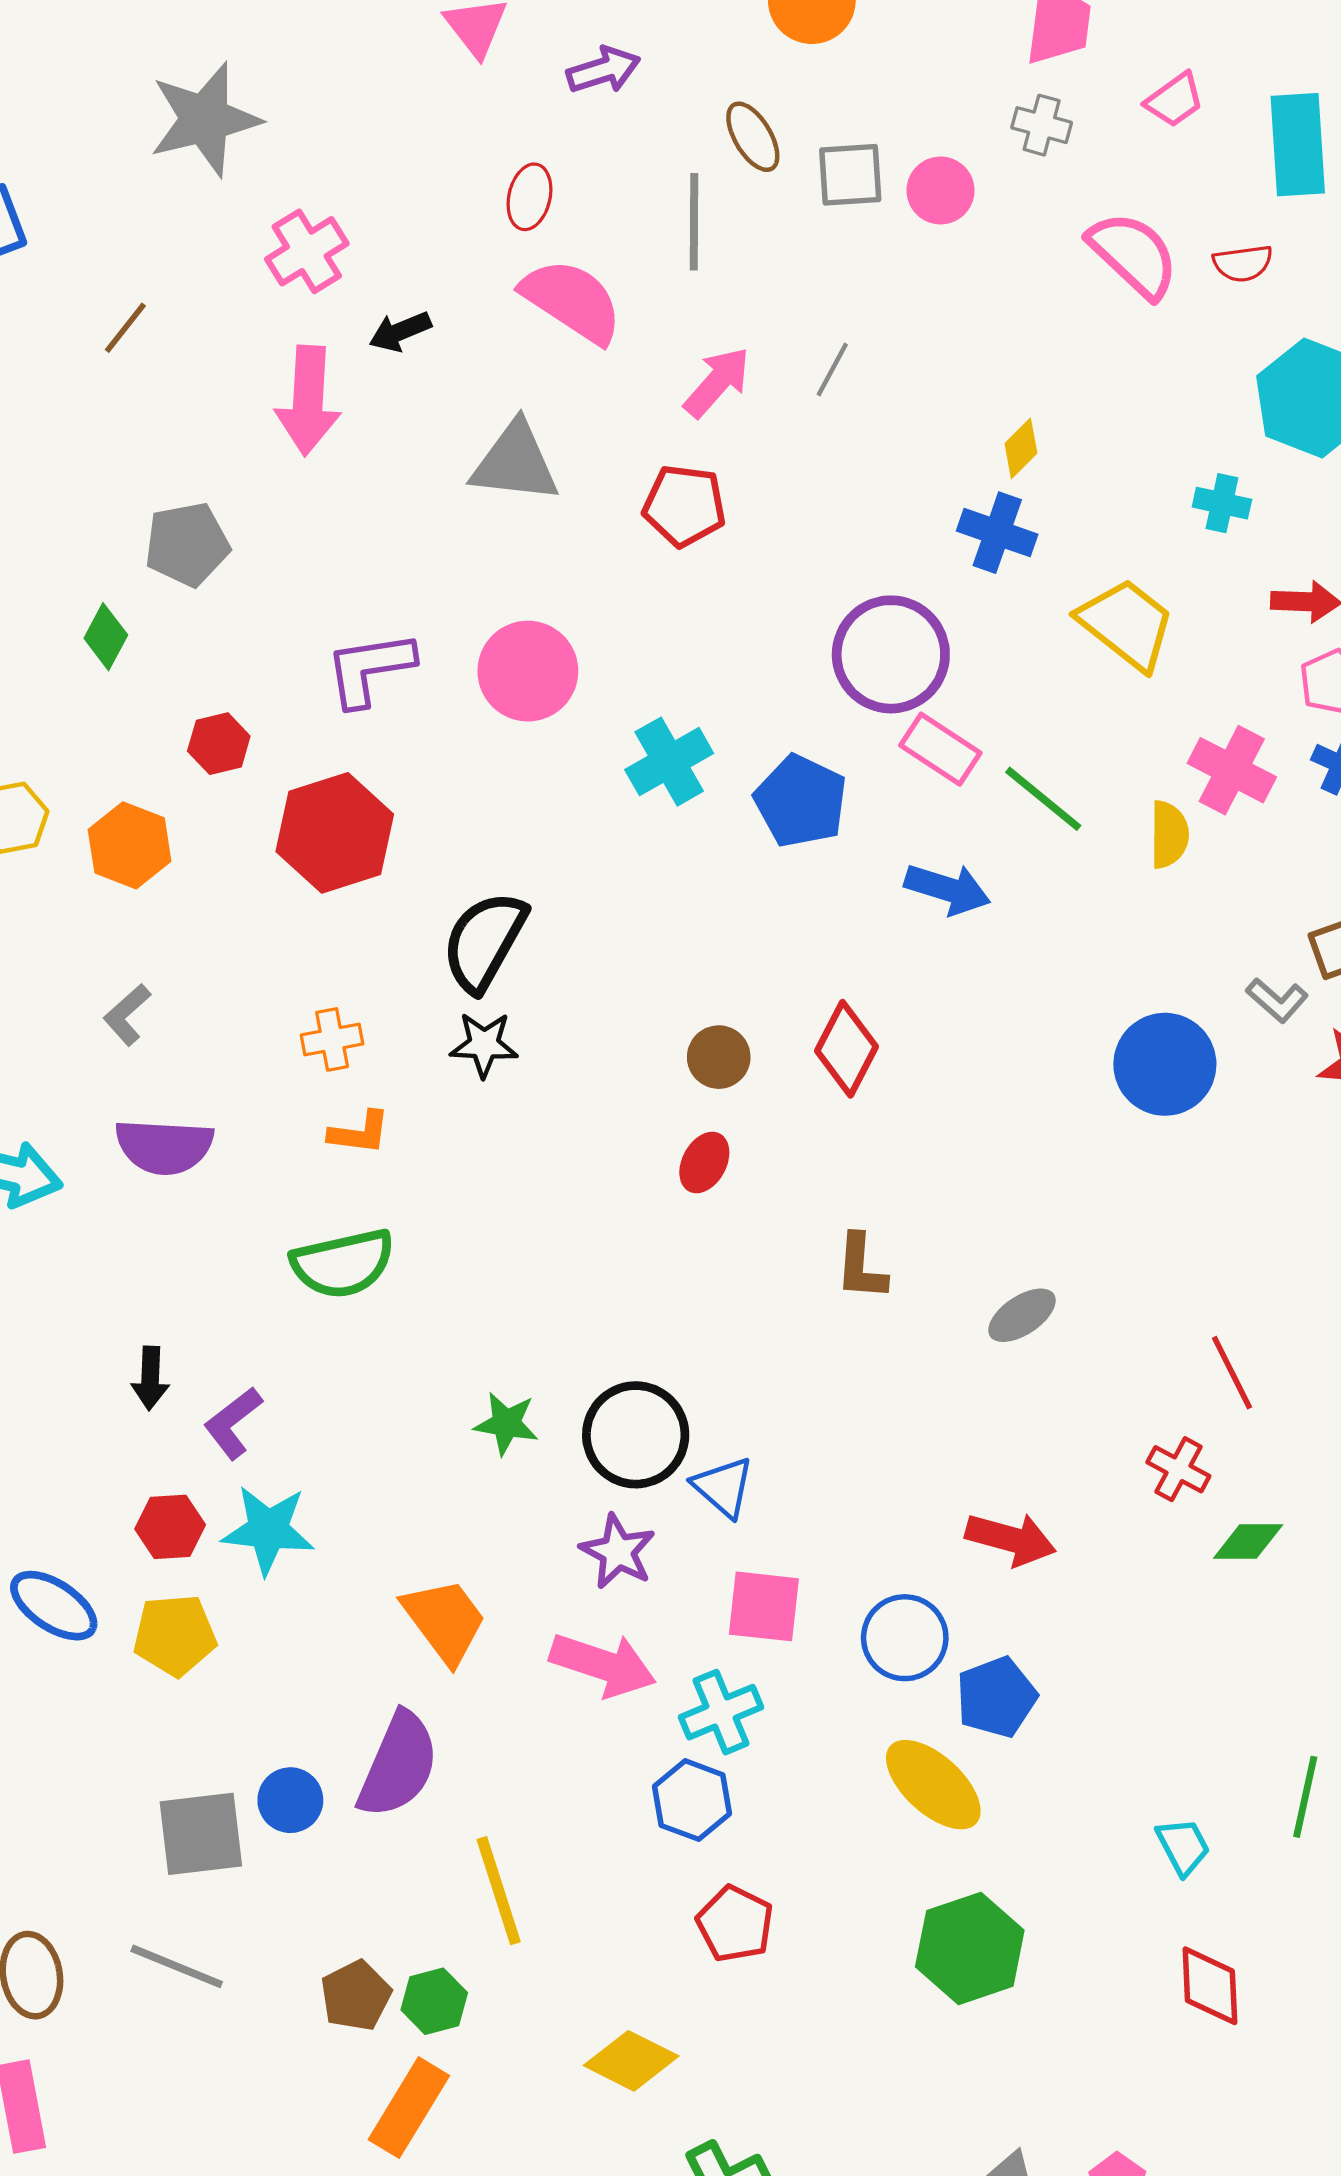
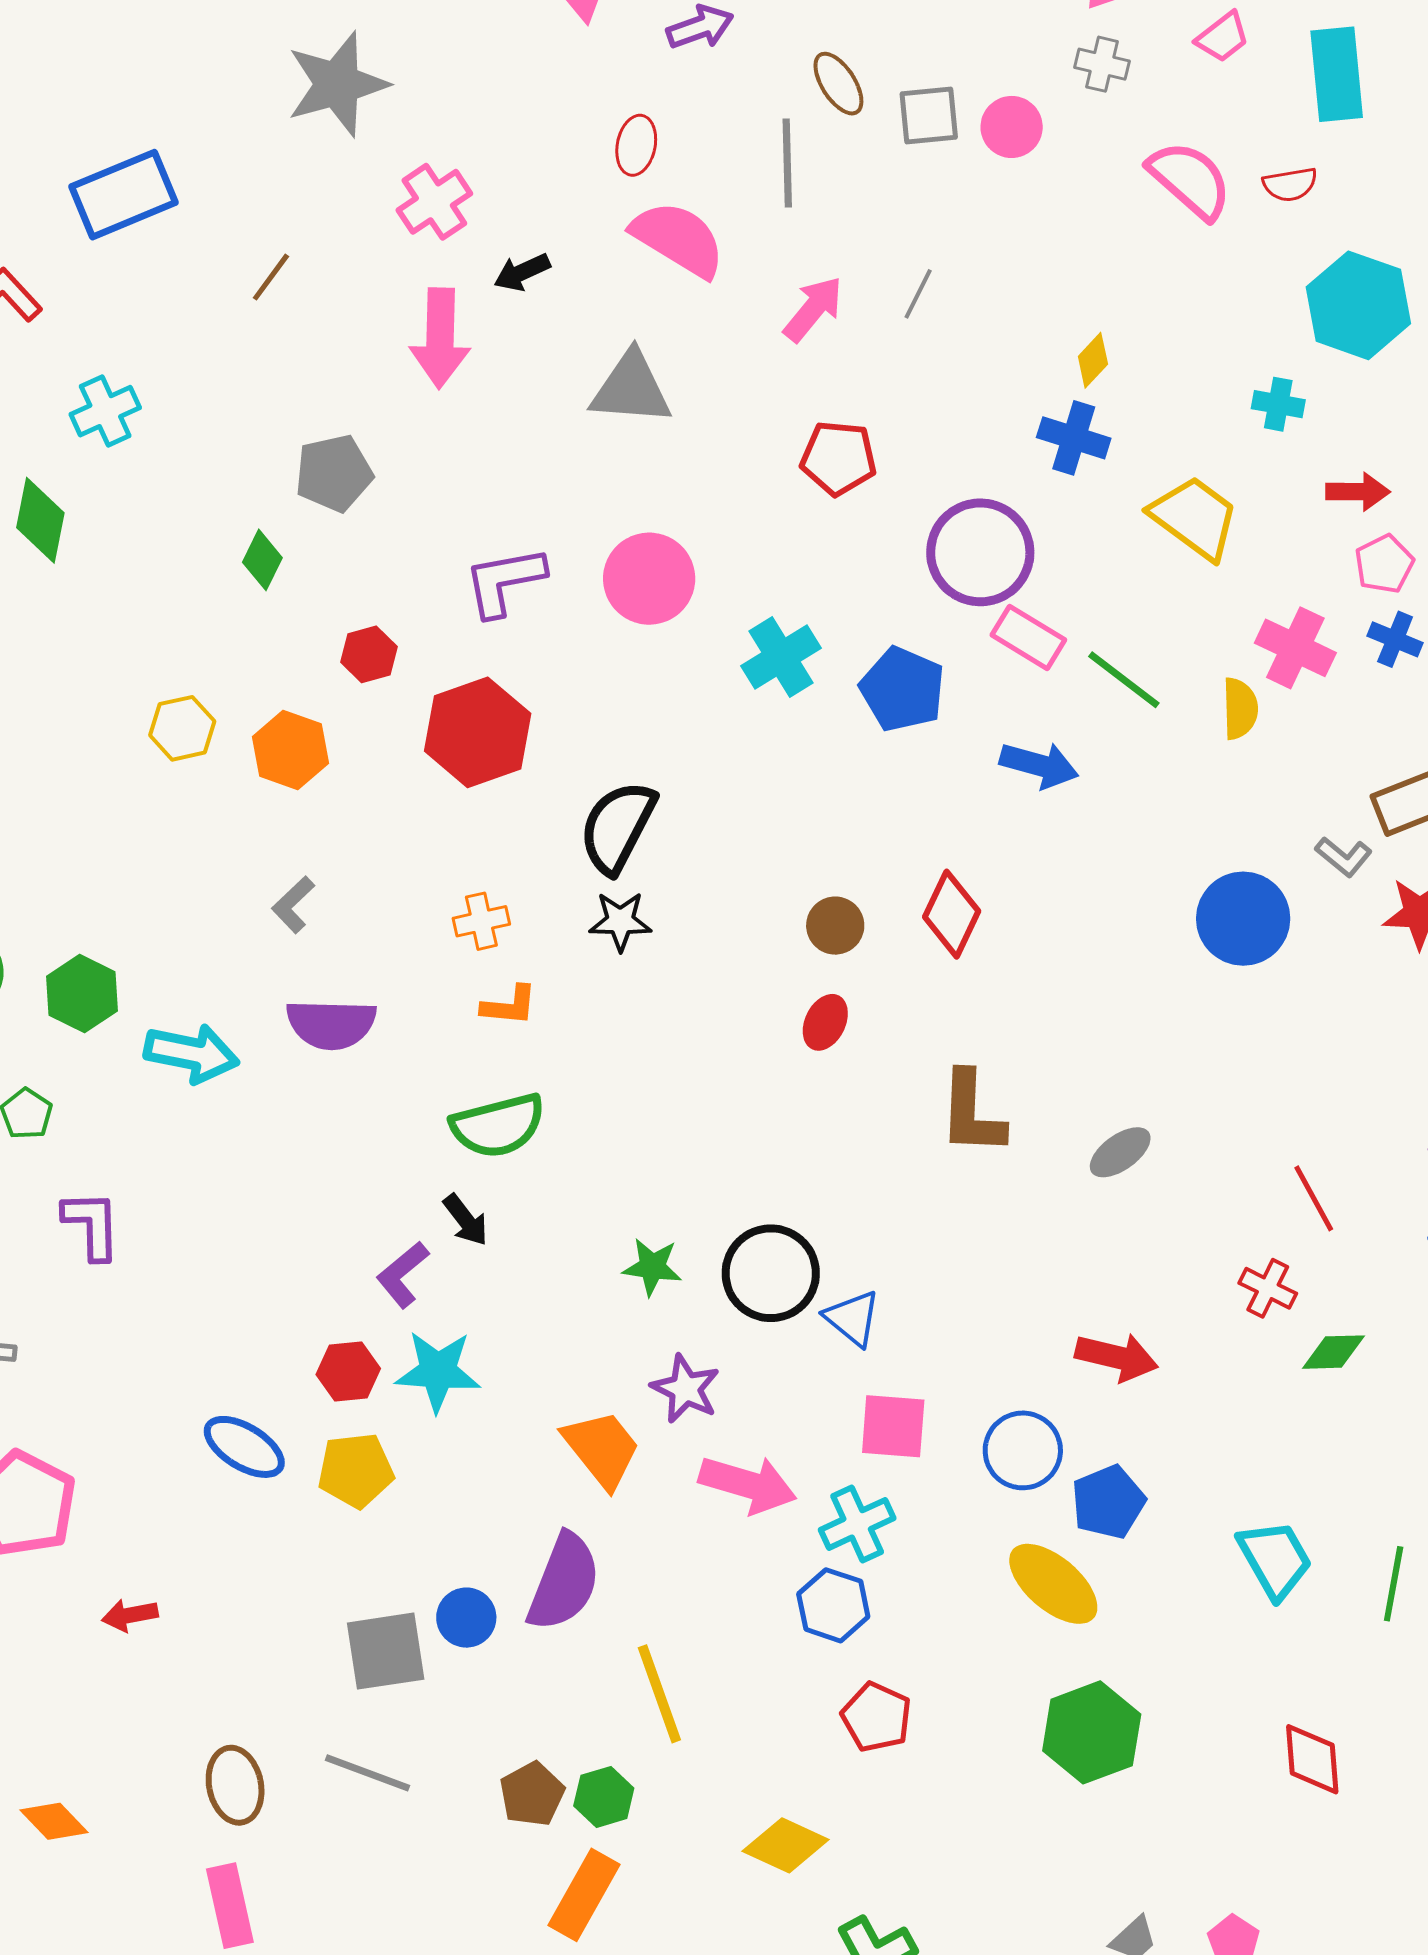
red pentagon: (684, 506) -> (839, 458), moved
brown L-shape: (861, 1267) -> (972, 1113), size x1.4
black arrow: (150, 1378) -> (466, 1220), moved, turned -38
purple star: (618, 1552) -> (685, 1389), moved
cyan trapezoid: (1183, 1846) -> (1275, 1559), moved, size x1.5

